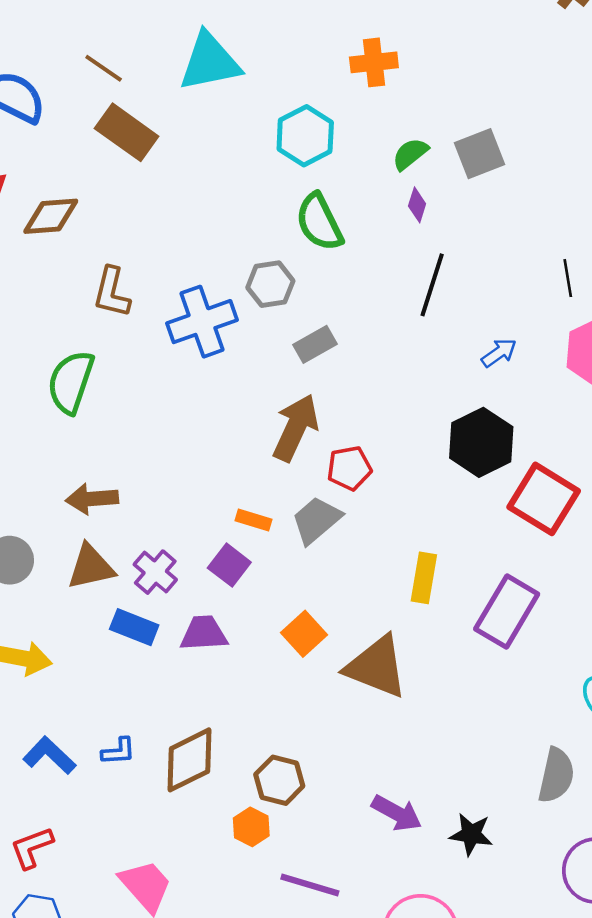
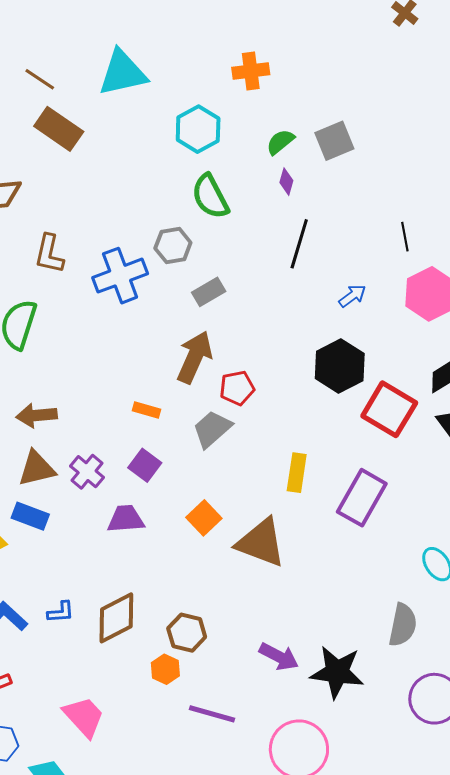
orange rectangle: (254, 520) -> (146, 410), moved
blue rectangle: (134, 627) -> (30, 516), moved
black star: (471, 834) -> (337, 672), size x1.6

